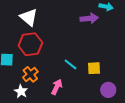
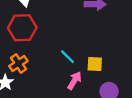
pink arrow: (57, 87) -> (74, 81), moved

